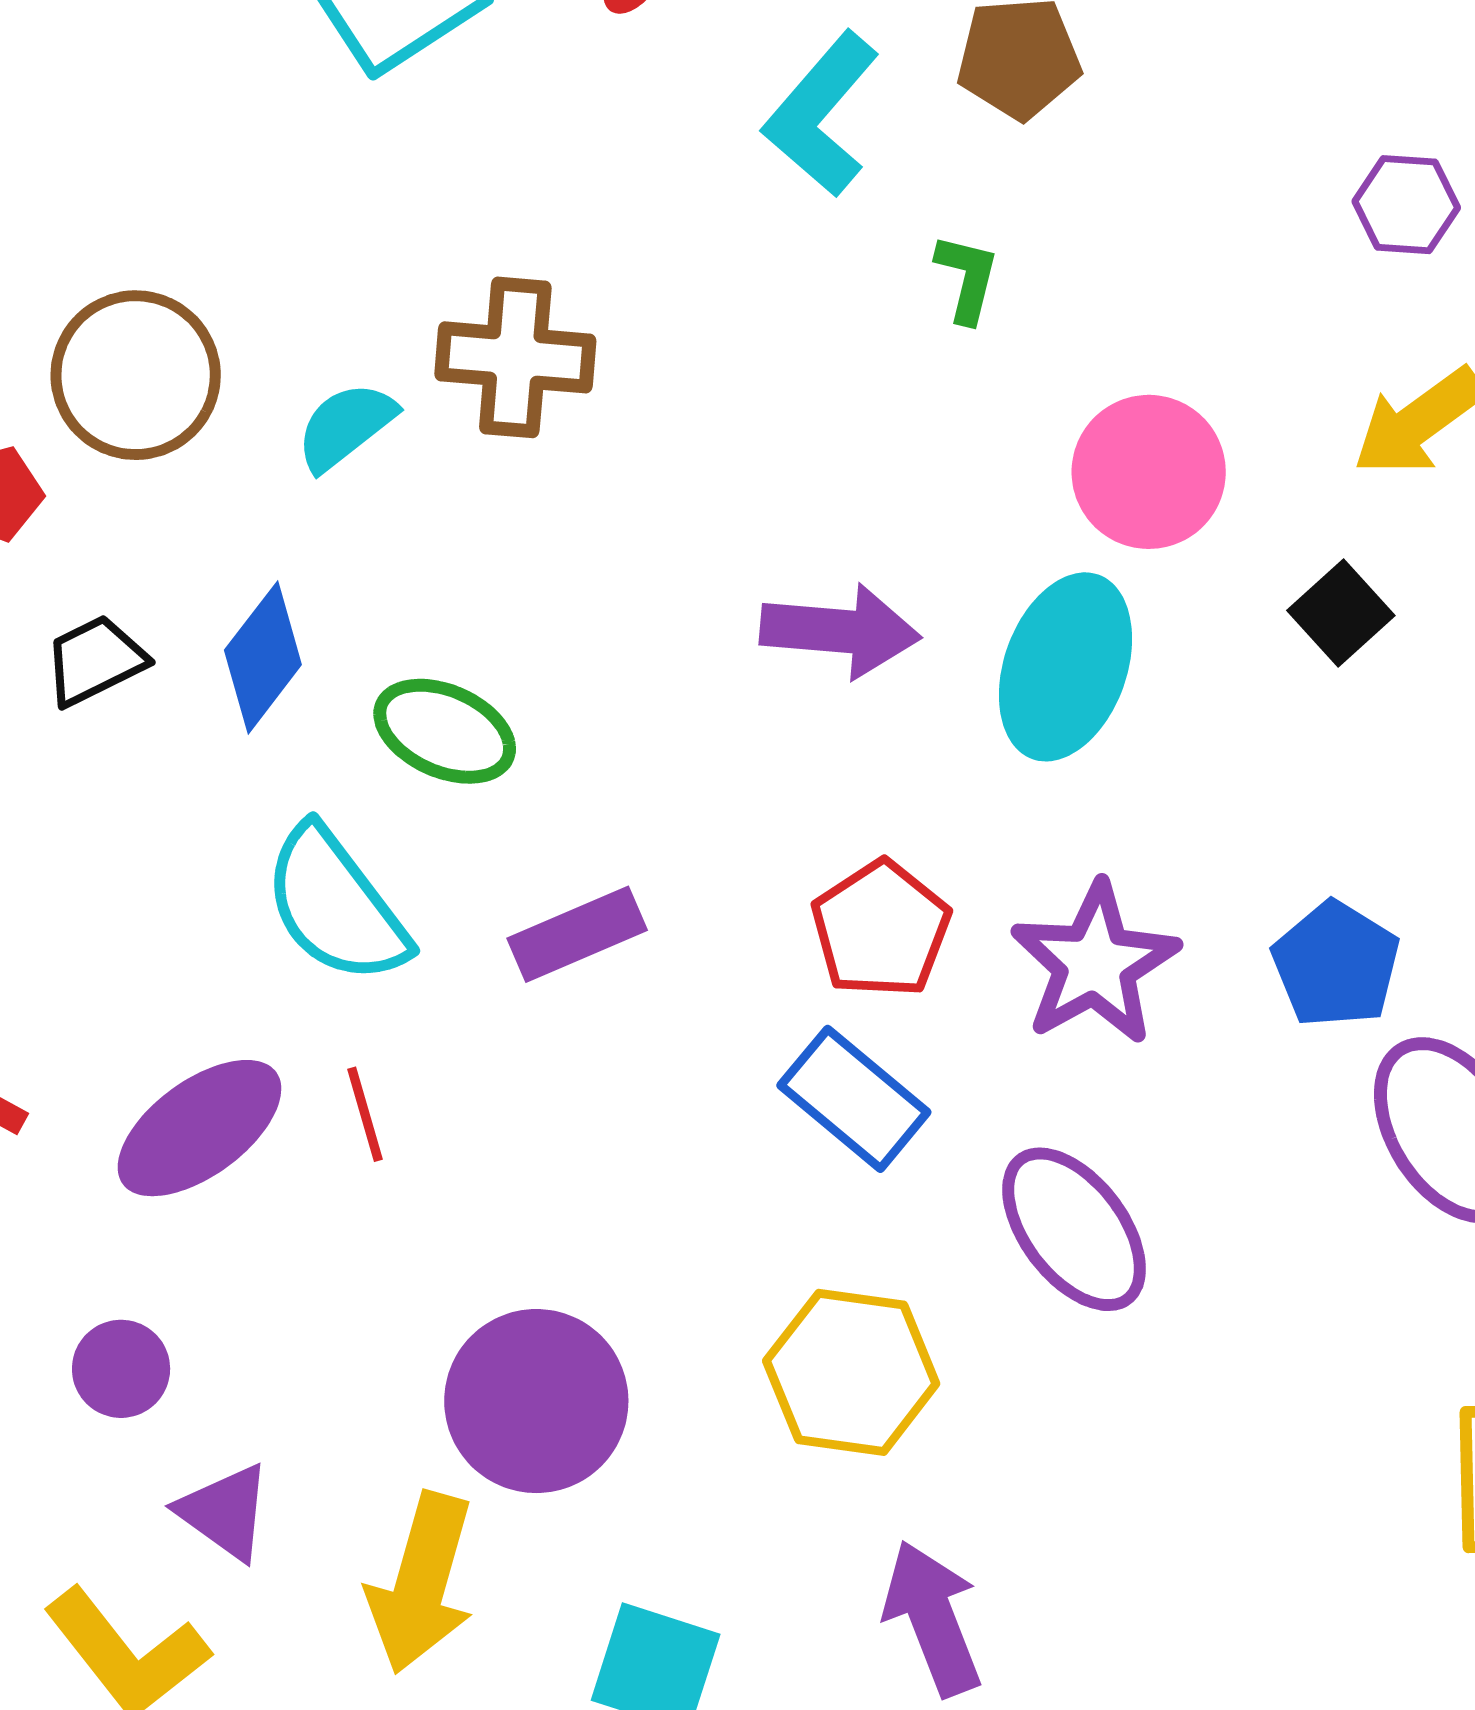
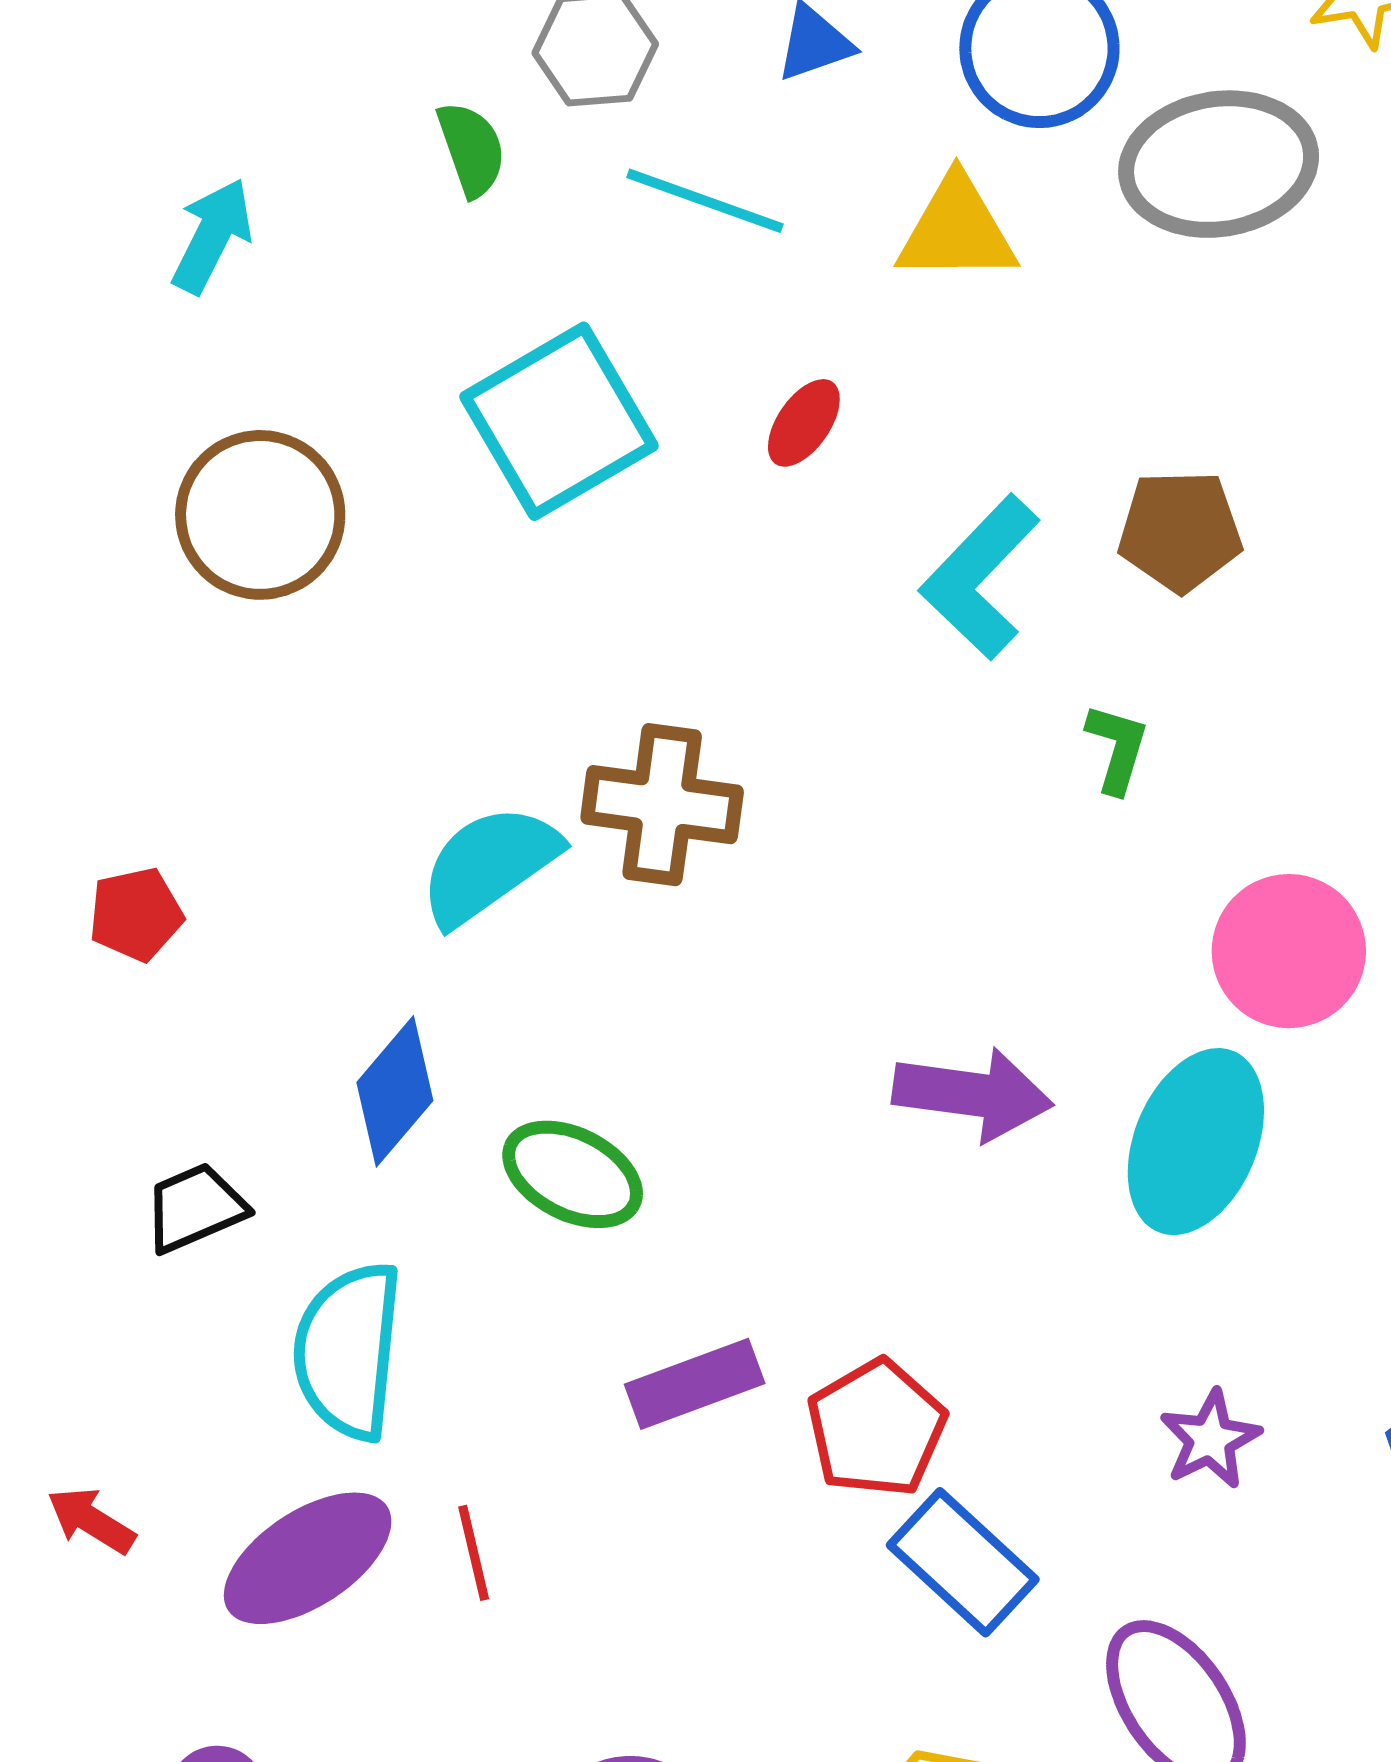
brown circle: (136, 375) -> (260, 515), moved
cyan semicircle: (346, 426) -> (489, 865), size x1.4
black trapezoid: (95, 660) -> (195, 1208), moved
cyan semicircle: (336, 905) -> (348, 1351), moved, turned 40
red pentagon: (881, 929) -> (876, 1428), moved
purple star: (1095, 964) -> (1210, 1439), size x0.6

